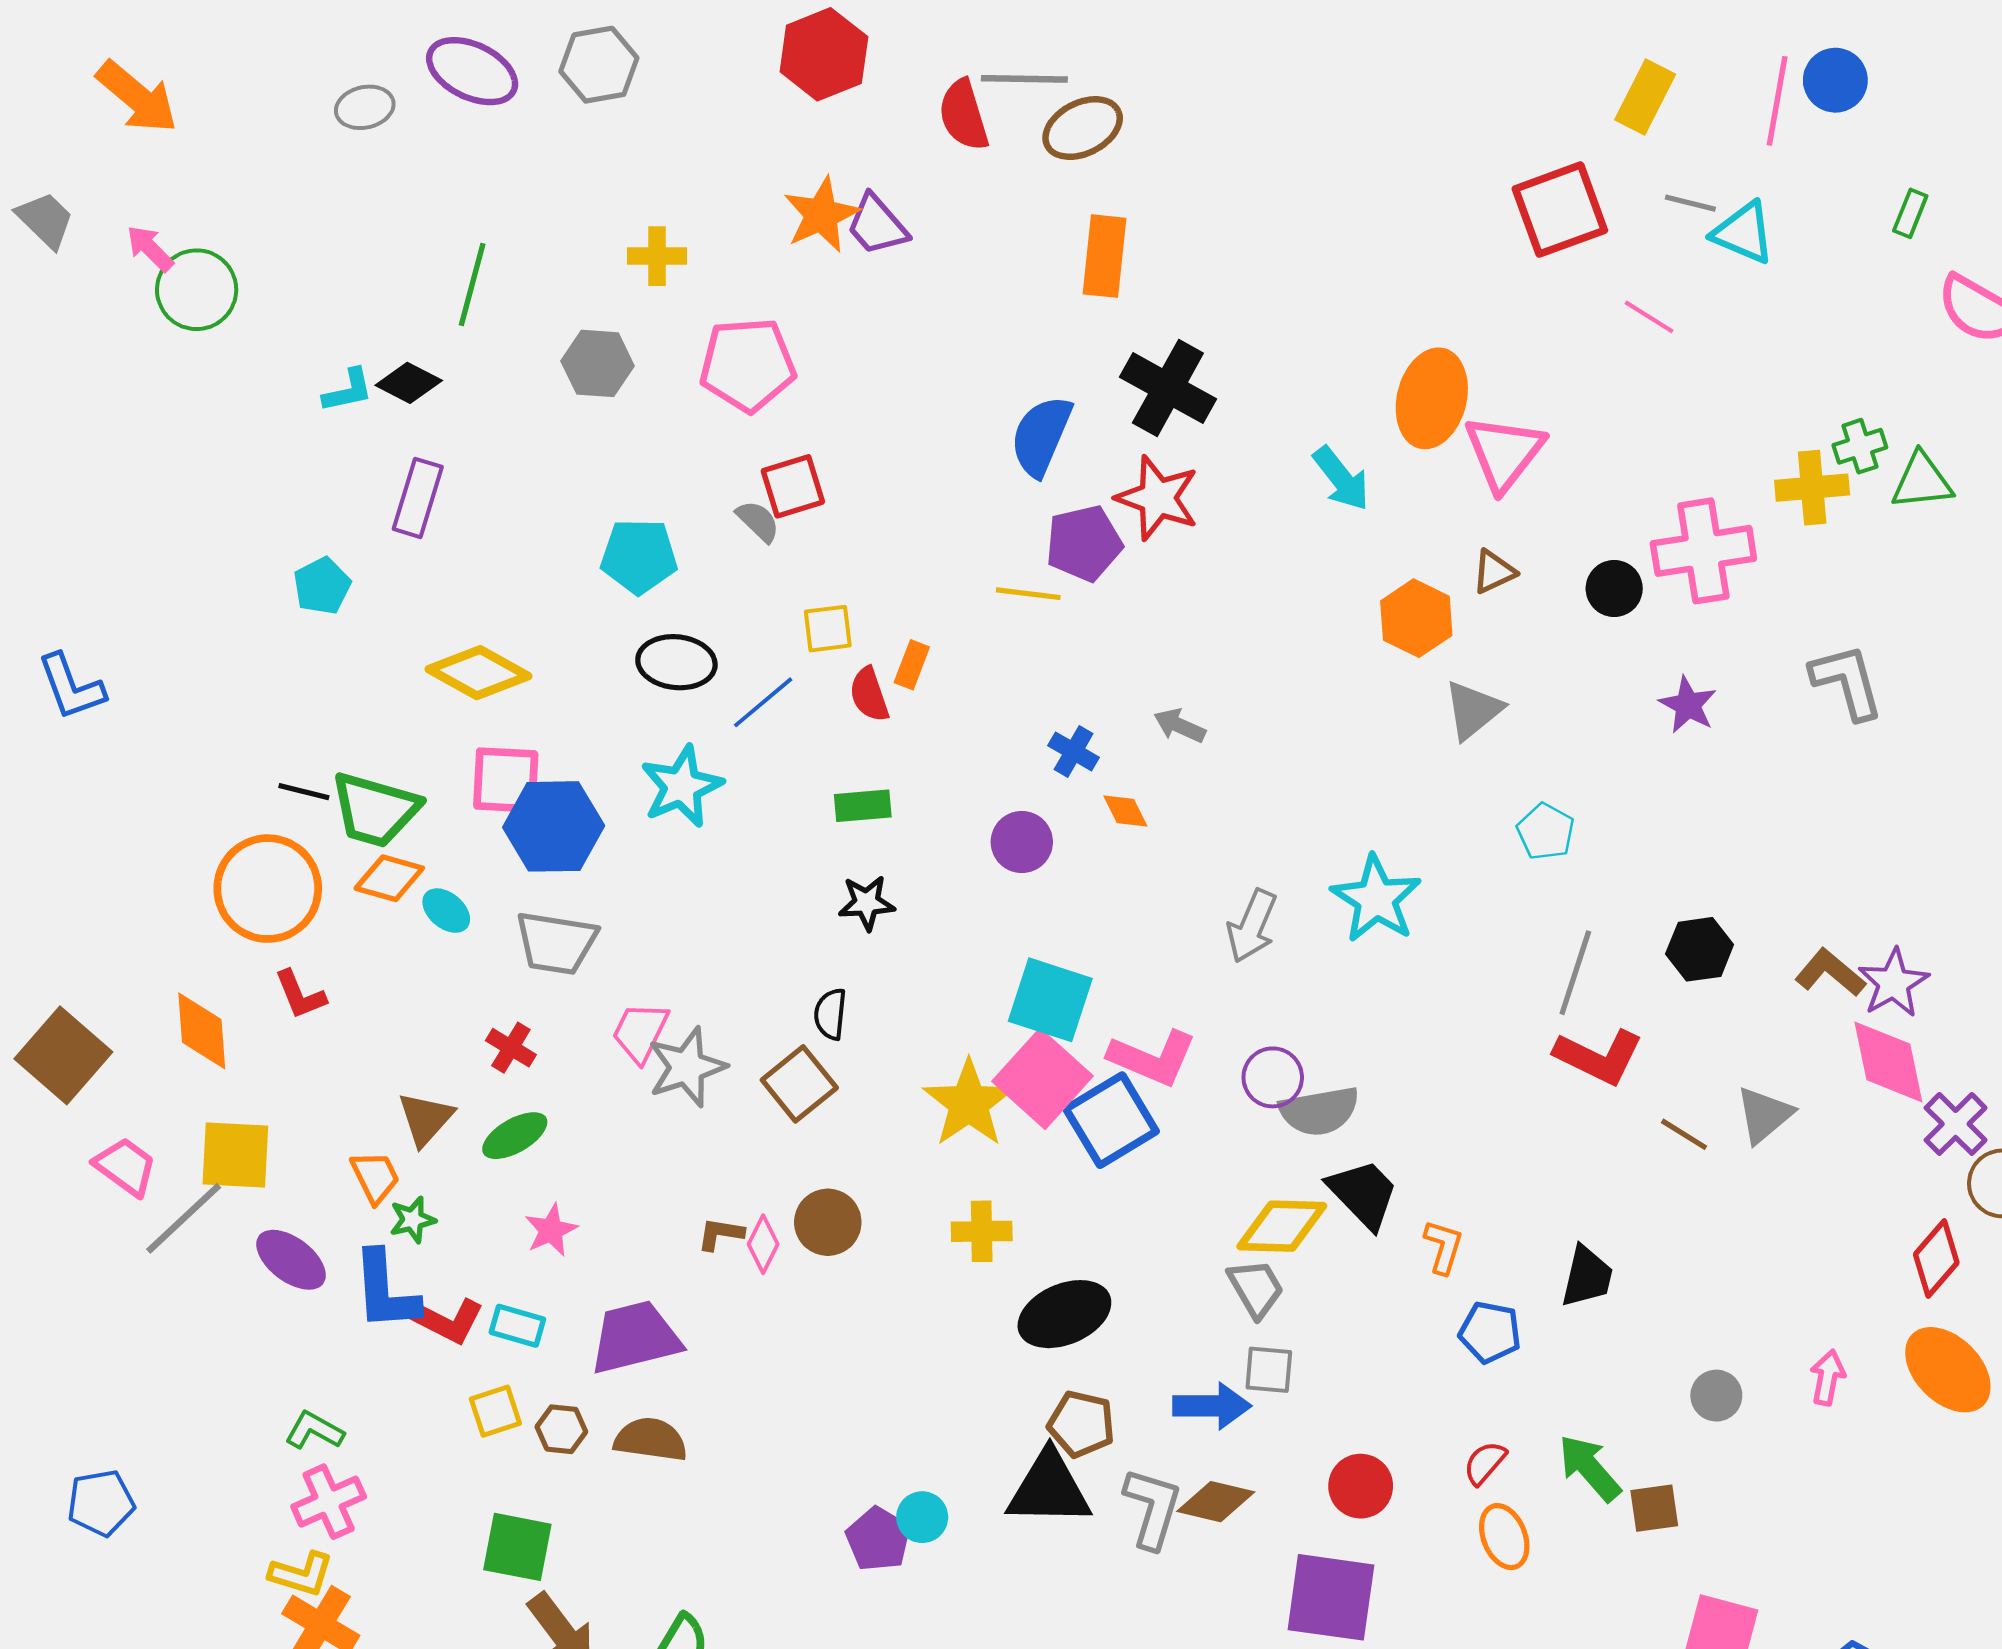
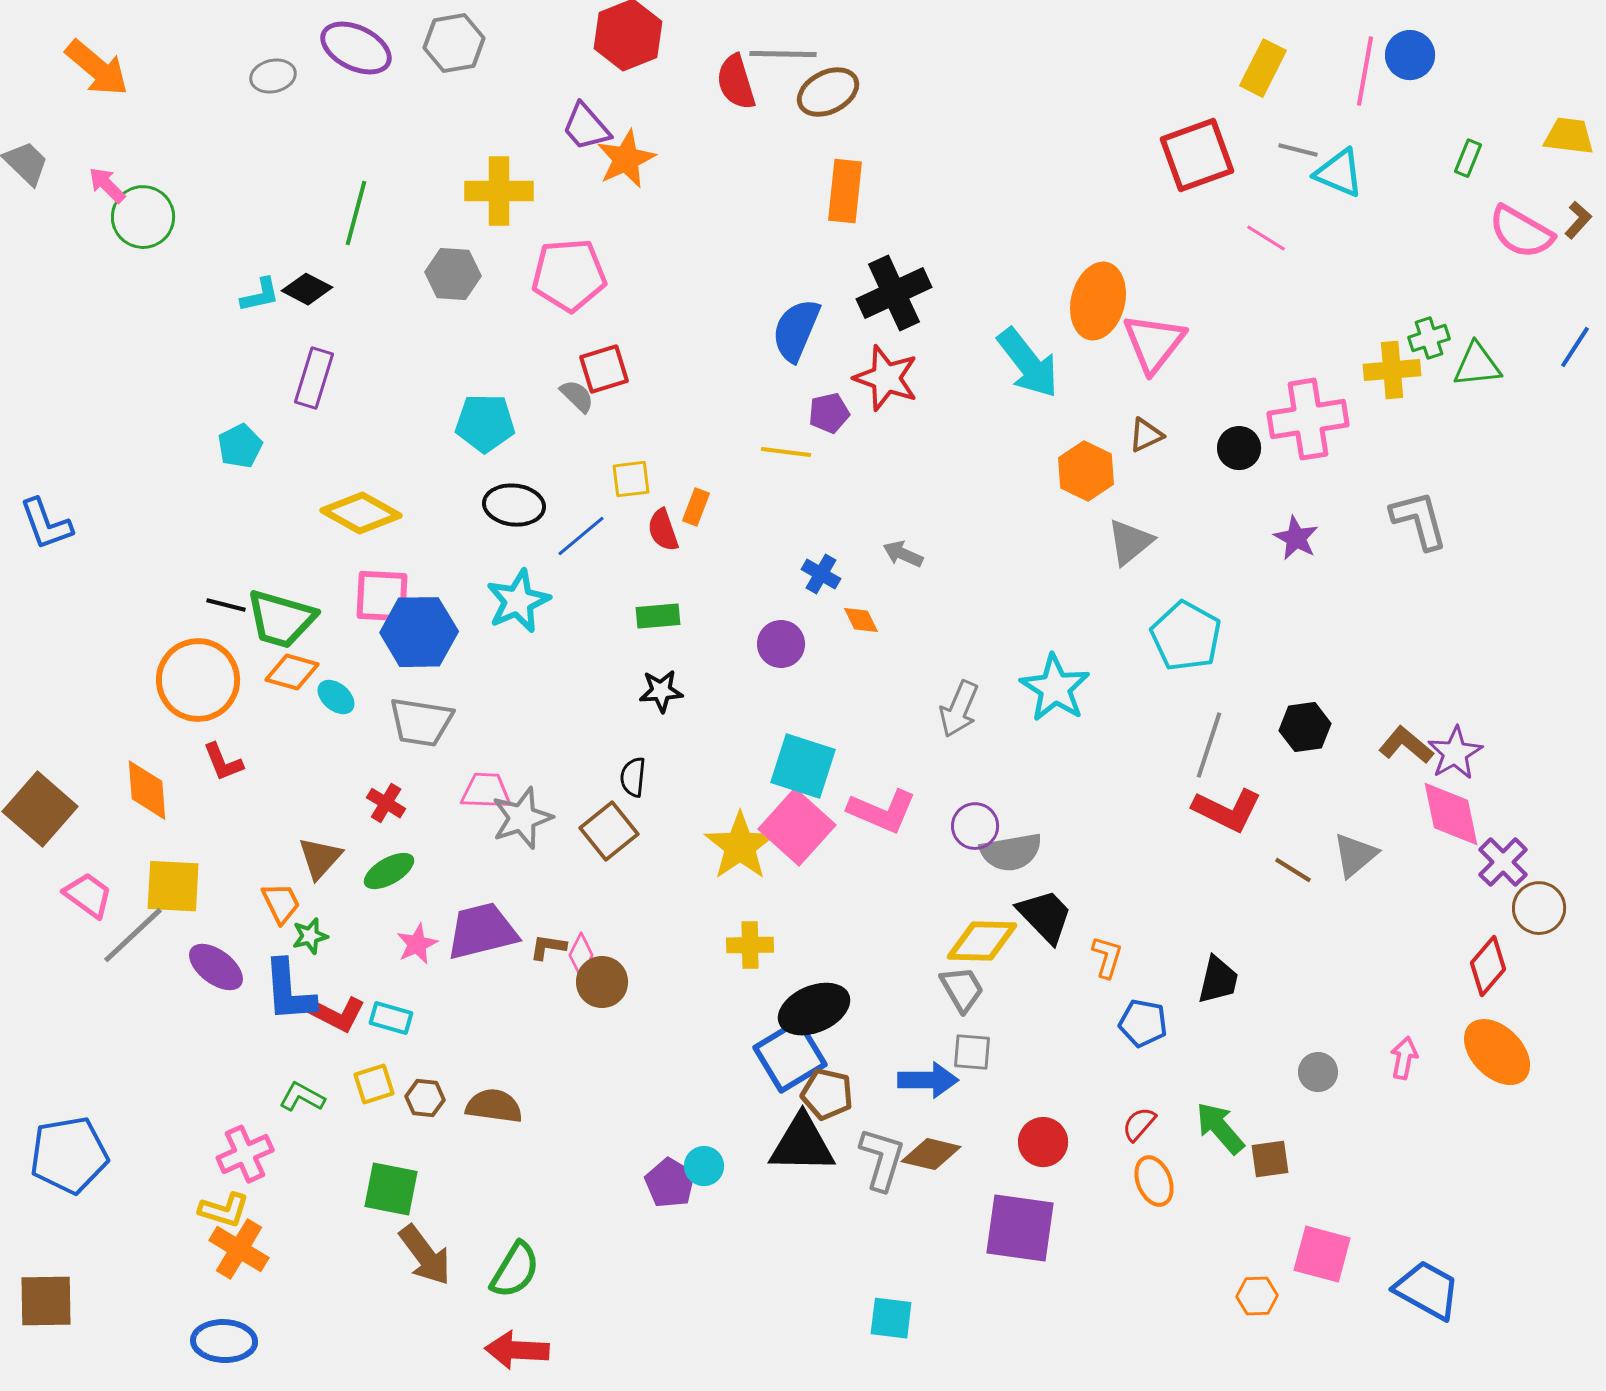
purple trapezoid: (877, 225) -> (586, 127), moved
yellow cross: (657, 256) -> (499, 191), size x1.5
black cross: (1168, 388) -> (894, 293), turned 36
cyan arrow: (1341, 479) -> (1028, 363), size x1.4
purple pentagon: (1084, 543) -> (829, 413), size x0.7
cyan pentagon: (1546, 832) -> (1186, 636), size x1.6
pink trapezoid: (640, 1032) -> (486, 791), turned 66
blue square: (1111, 1120) -> (790, 1056), moved
brown circle: (828, 1222) -> (602, 982), moved
purple trapezoid: (635, 1337) -> (482, 931), moved
green L-shape: (314, 1430) -> (302, 1097), moved
blue pentagon: (101, 1503) -> (69, 1155), size x1.5

